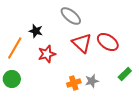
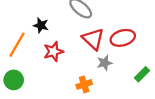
red ellipse: (108, 42) -> (123, 38), turned -50
gray star: (92, 81) -> (105, 63), moved

